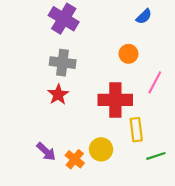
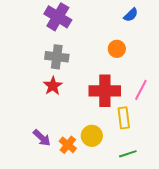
pink line: (155, 82) -> (141, 90), moved
green line: (156, 156) -> (128, 154), moved

